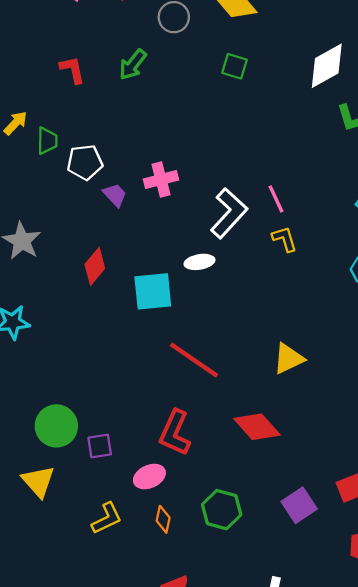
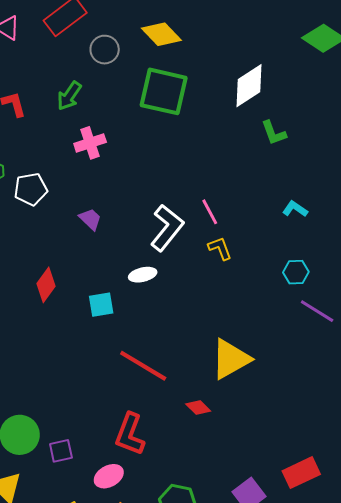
green square: (234, 66) -> (164, 91), size x2.0
pink cross: (161, 180) -> (90, 143), moved
purple trapezoid: (115, 195) -> (90, 219), moved
cyan square: (153, 291) -> (101, 305), size x0.7
yellow triangle: (288, 359) -> (231, 359), size x1.4
red diamond: (257, 427) -> (198, 408), moved, size x0.6

